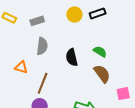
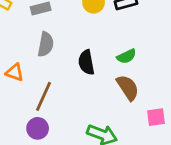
green semicircle: (100, 52) -> (126, 56), turned 120

